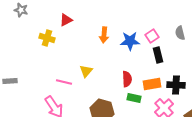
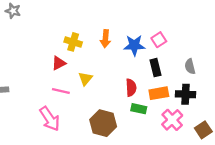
red triangle: (66, 20) -> (59, 63), moved
gray semicircle: (180, 33) -> (190, 66), moved
yellow cross: (47, 38) -> (73, 42), moved
black rectangle: (158, 55) -> (155, 68), moved

